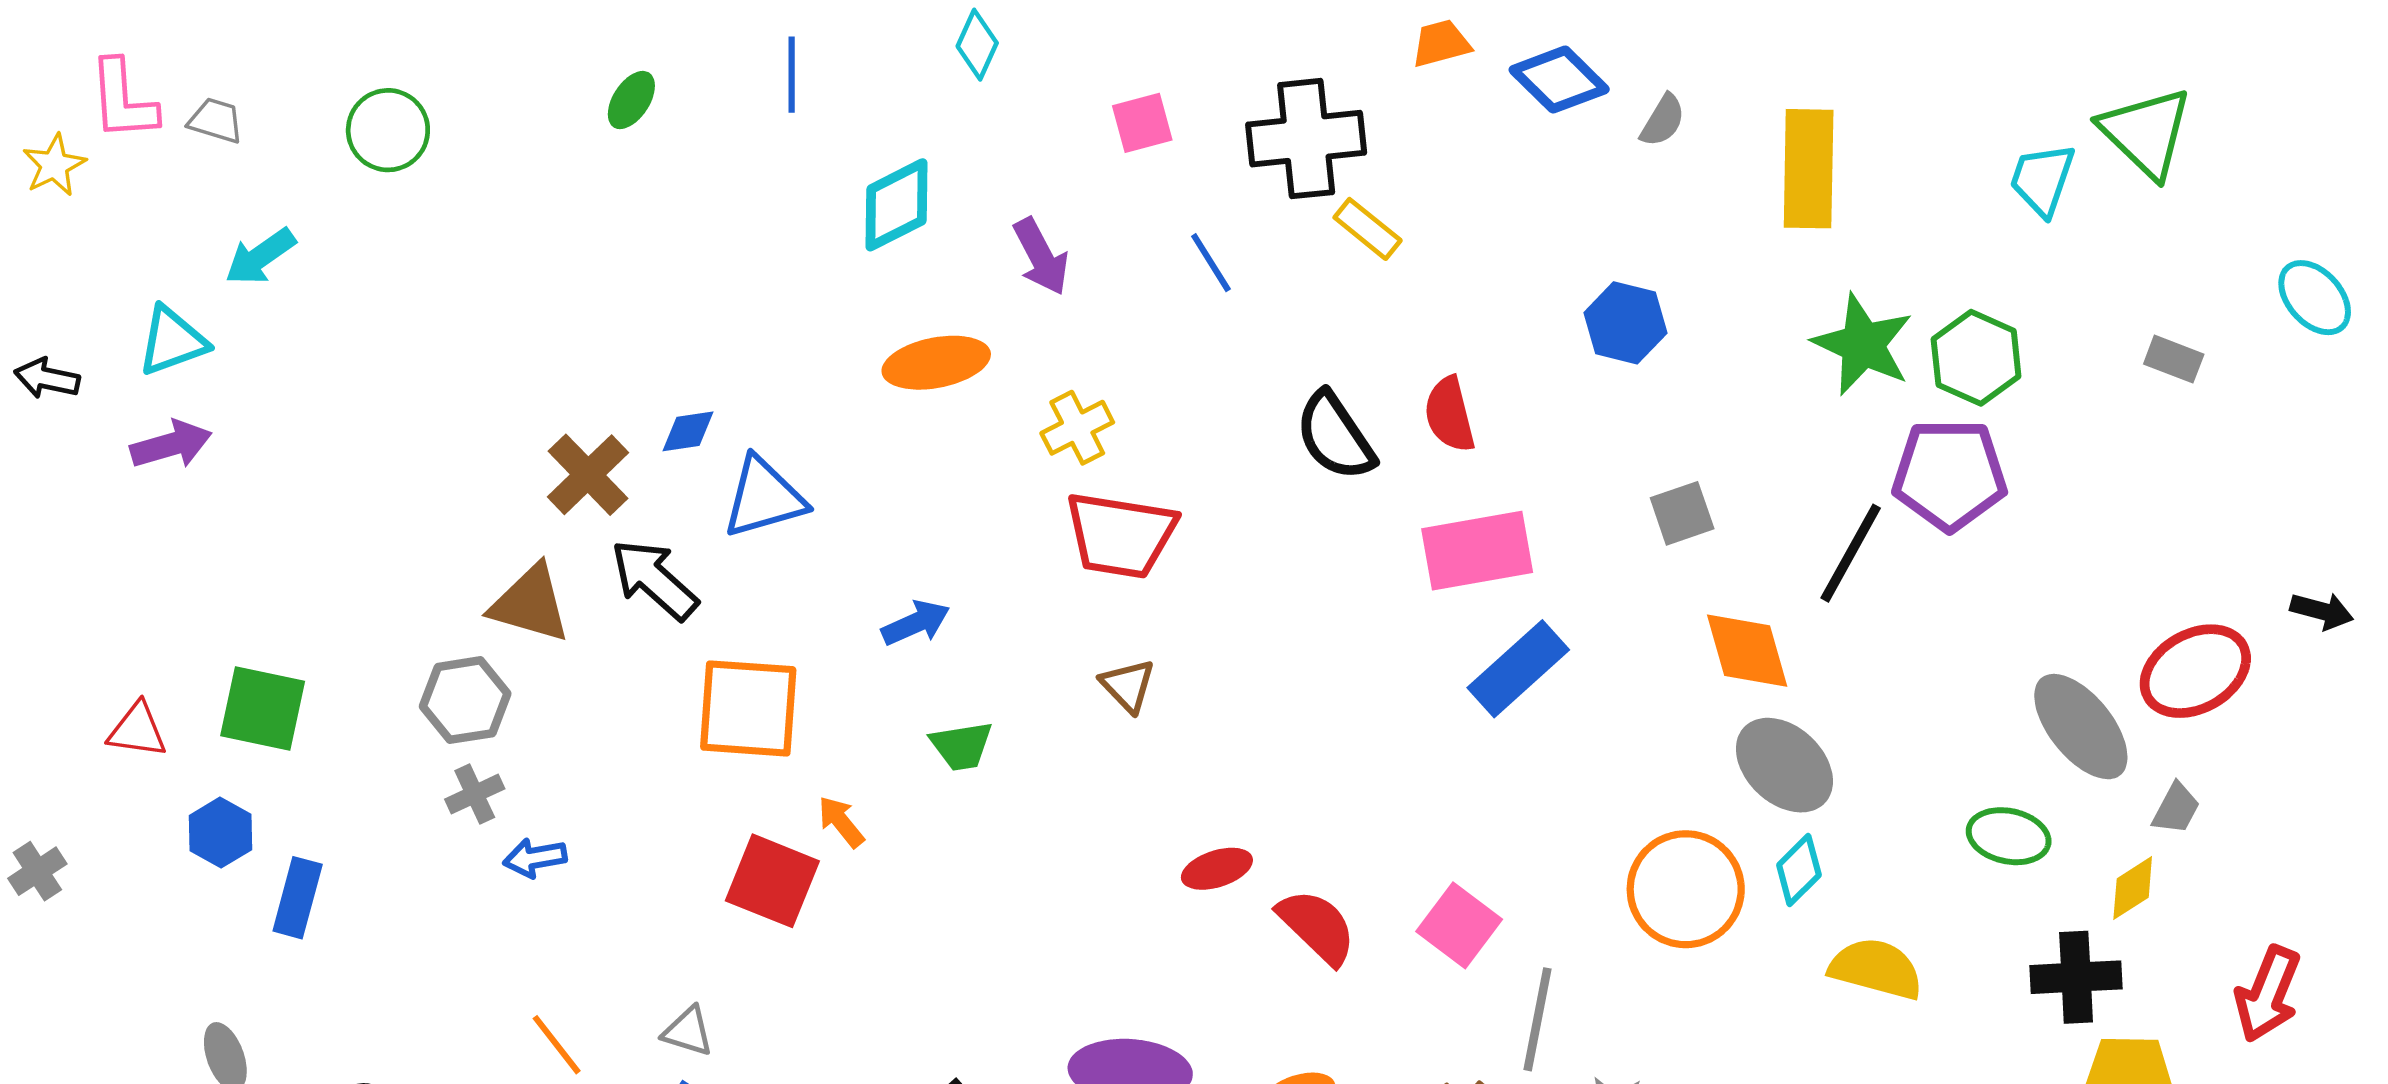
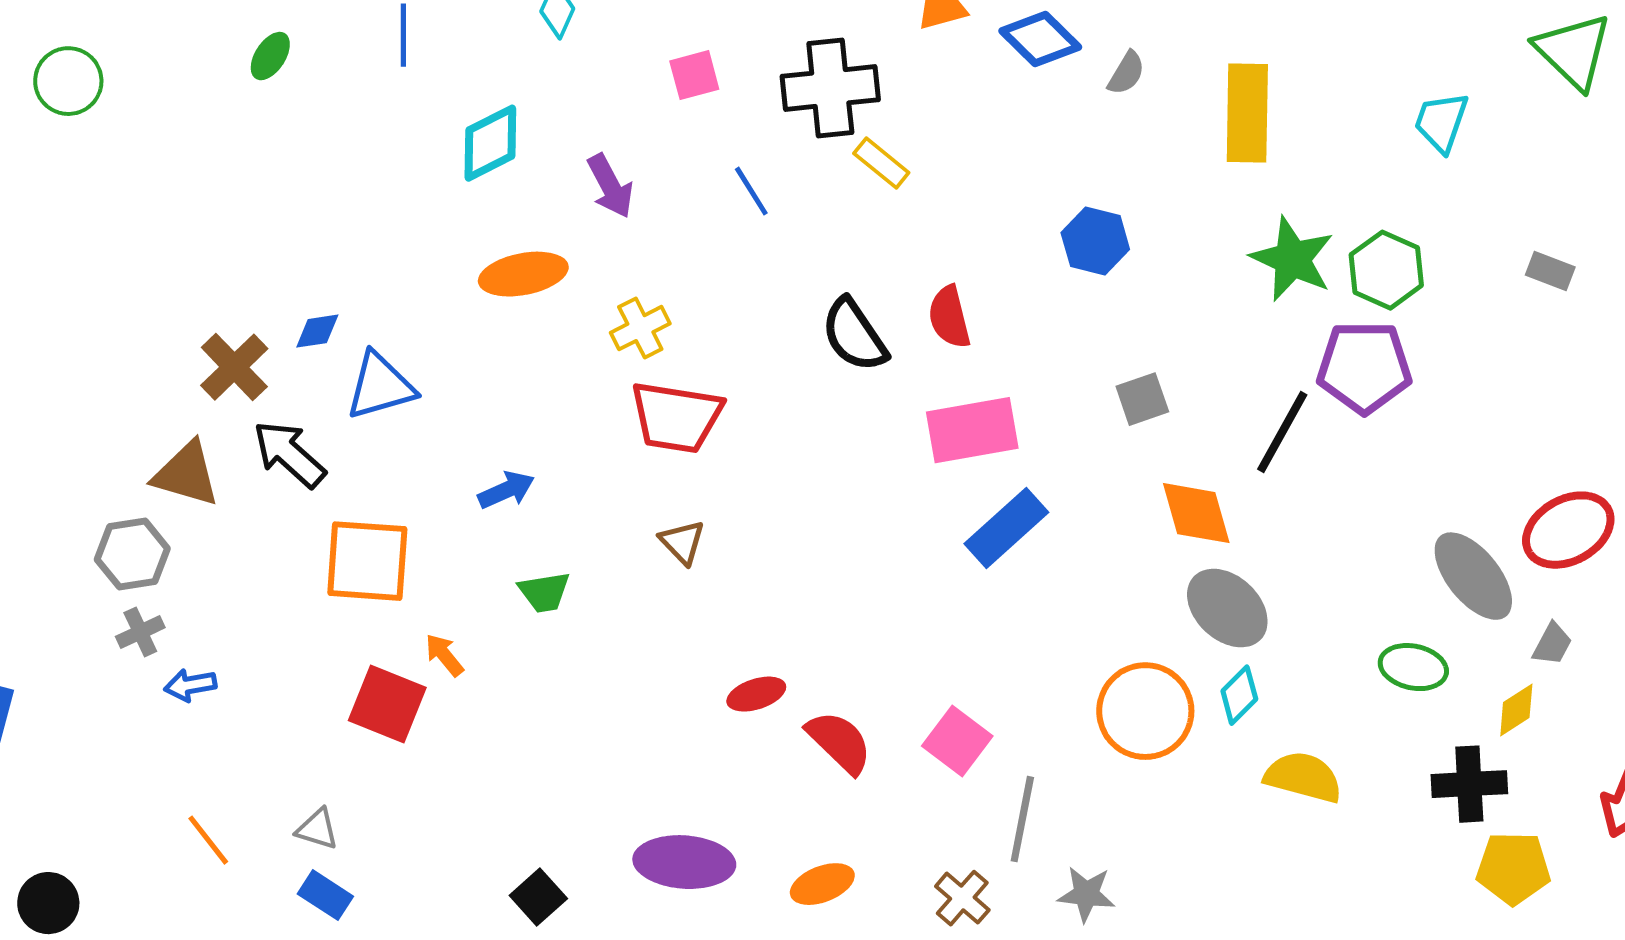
green triangle: (2146, 133) -> (1573, 51), moved

